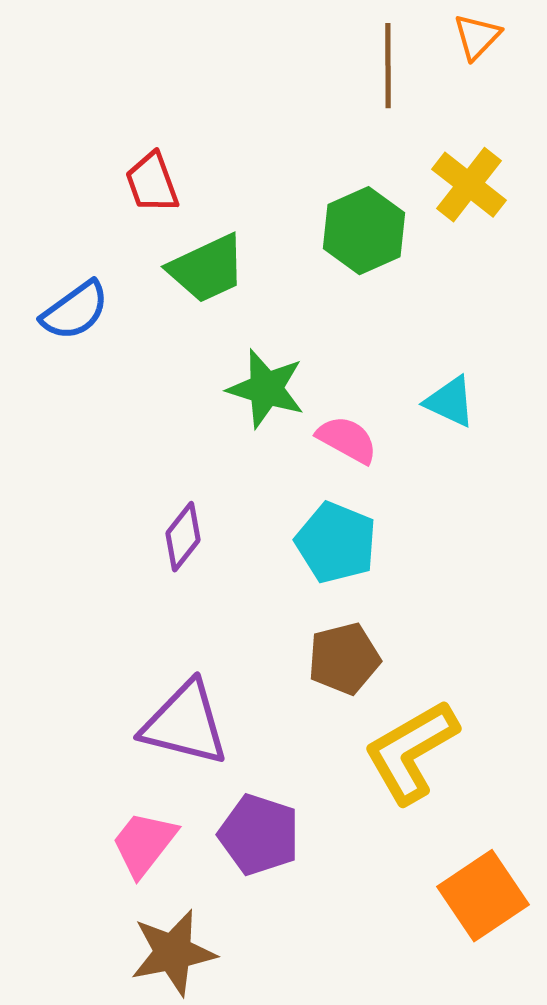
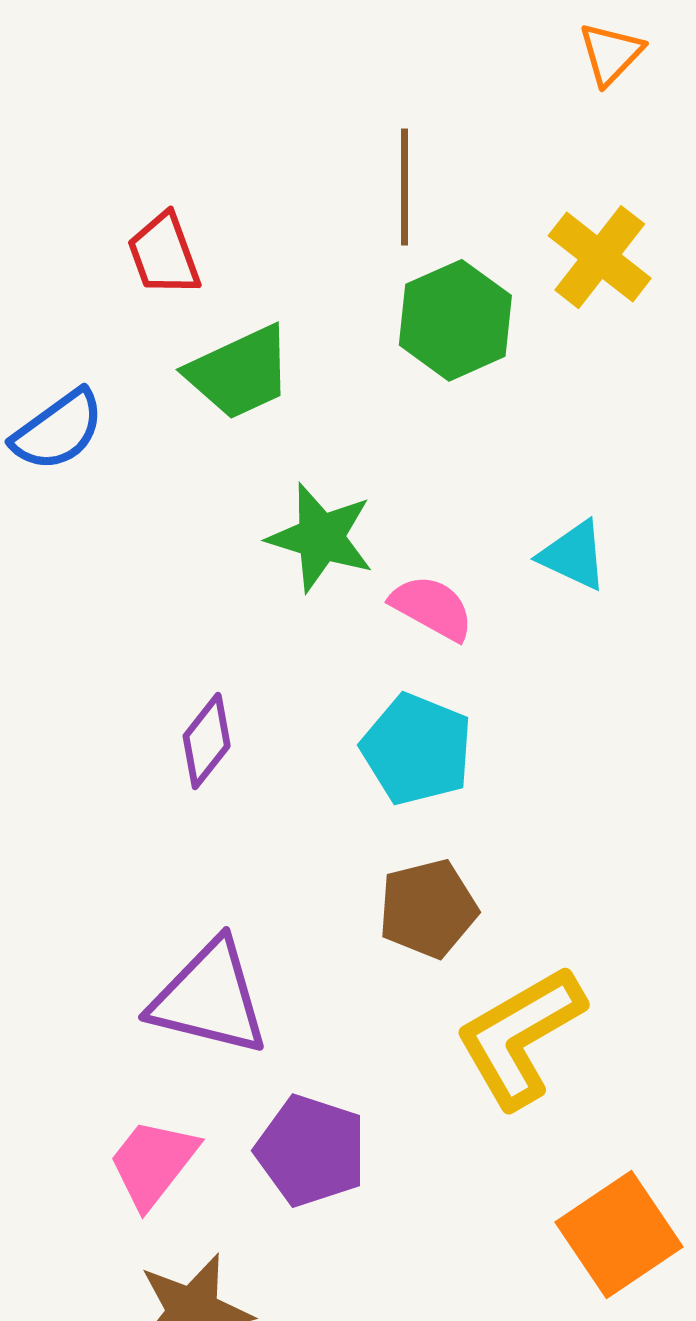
brown line: (388, 66) -> (405, 187), moved

